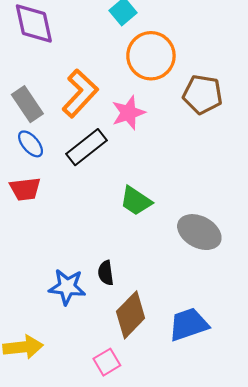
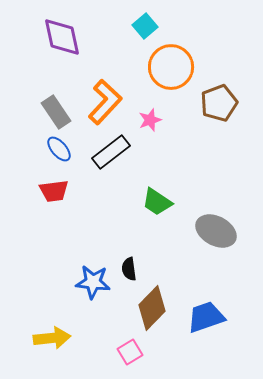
brown pentagon: (203, 94) -> (219, 103), turned -30
pink star: (128, 113) -> (150, 120), size x0.7

